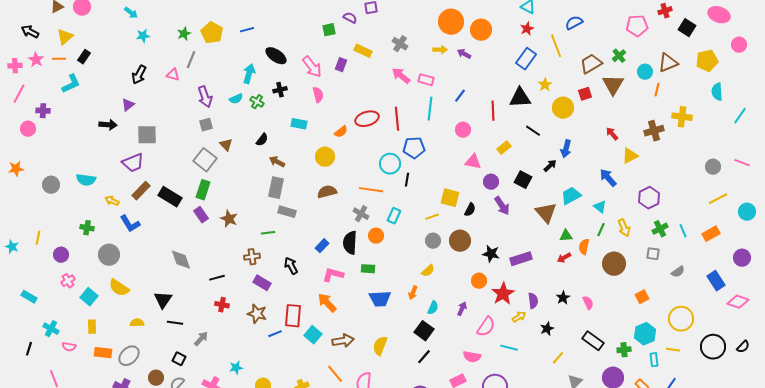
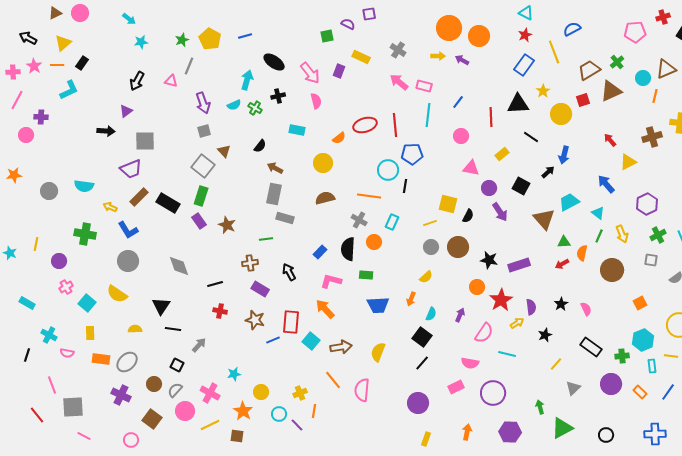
brown triangle: (613, 85) -> (611, 91), turned 35
green cross: (87, 228) -> (85, 234), size x1.5
gray circle: (109, 255) -> (128, 261), moved

